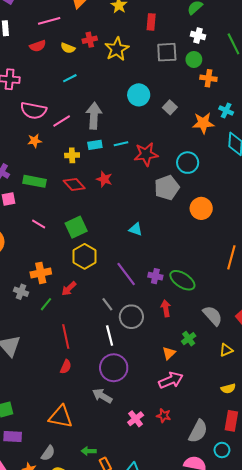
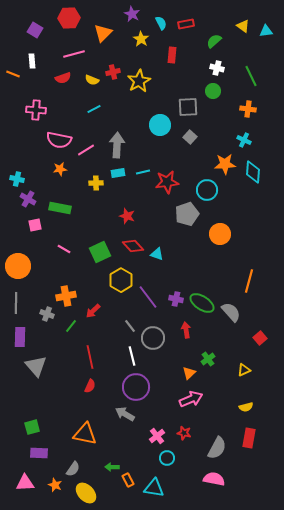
gray square: (167, 52) -> (188, 107), moved
orange cross: (208, 78) -> (248, 109), moved
orange star: (203, 123) -> (225, 164), moved
red star: (104, 179) -> (127, 216), moved
red diamond: (74, 184) -> (133, 246), moved
yellow hexagon: (85, 256) -> (121, 280), moved
gray semicircle: (213, 316) -> (231, 312), moved
cyan circle: (222, 450) -> (167, 458), moved

